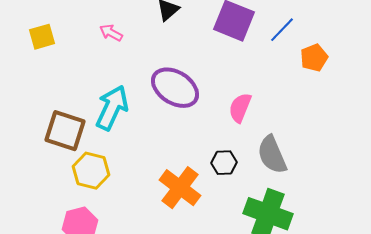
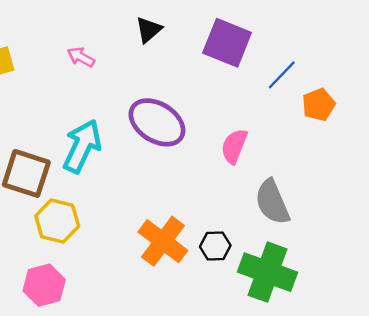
blue line: (282, 30) -> (282, 75), moved
orange pentagon: (314, 58) -> (319, 105), moved
black hexagon: (224, 163) -> (215, 246), moved

